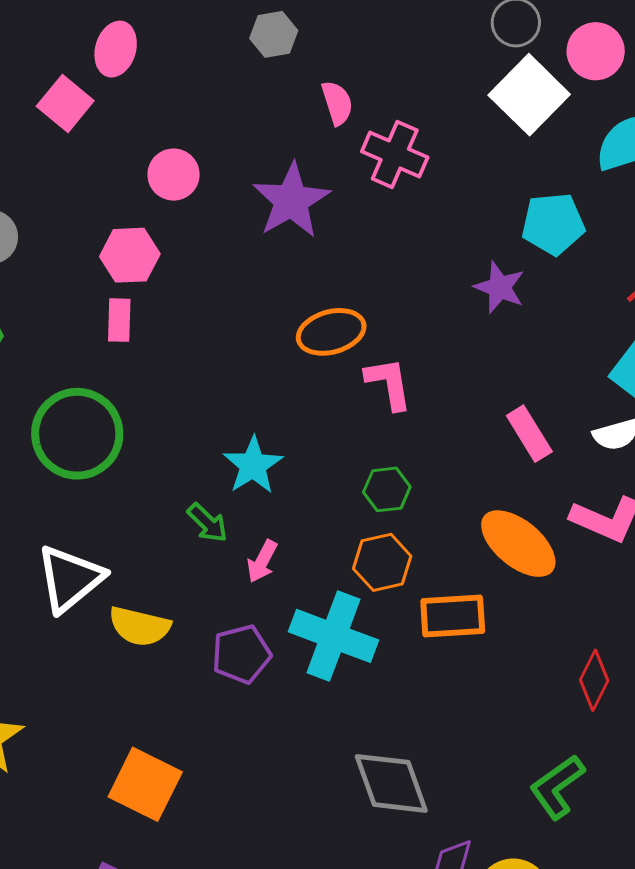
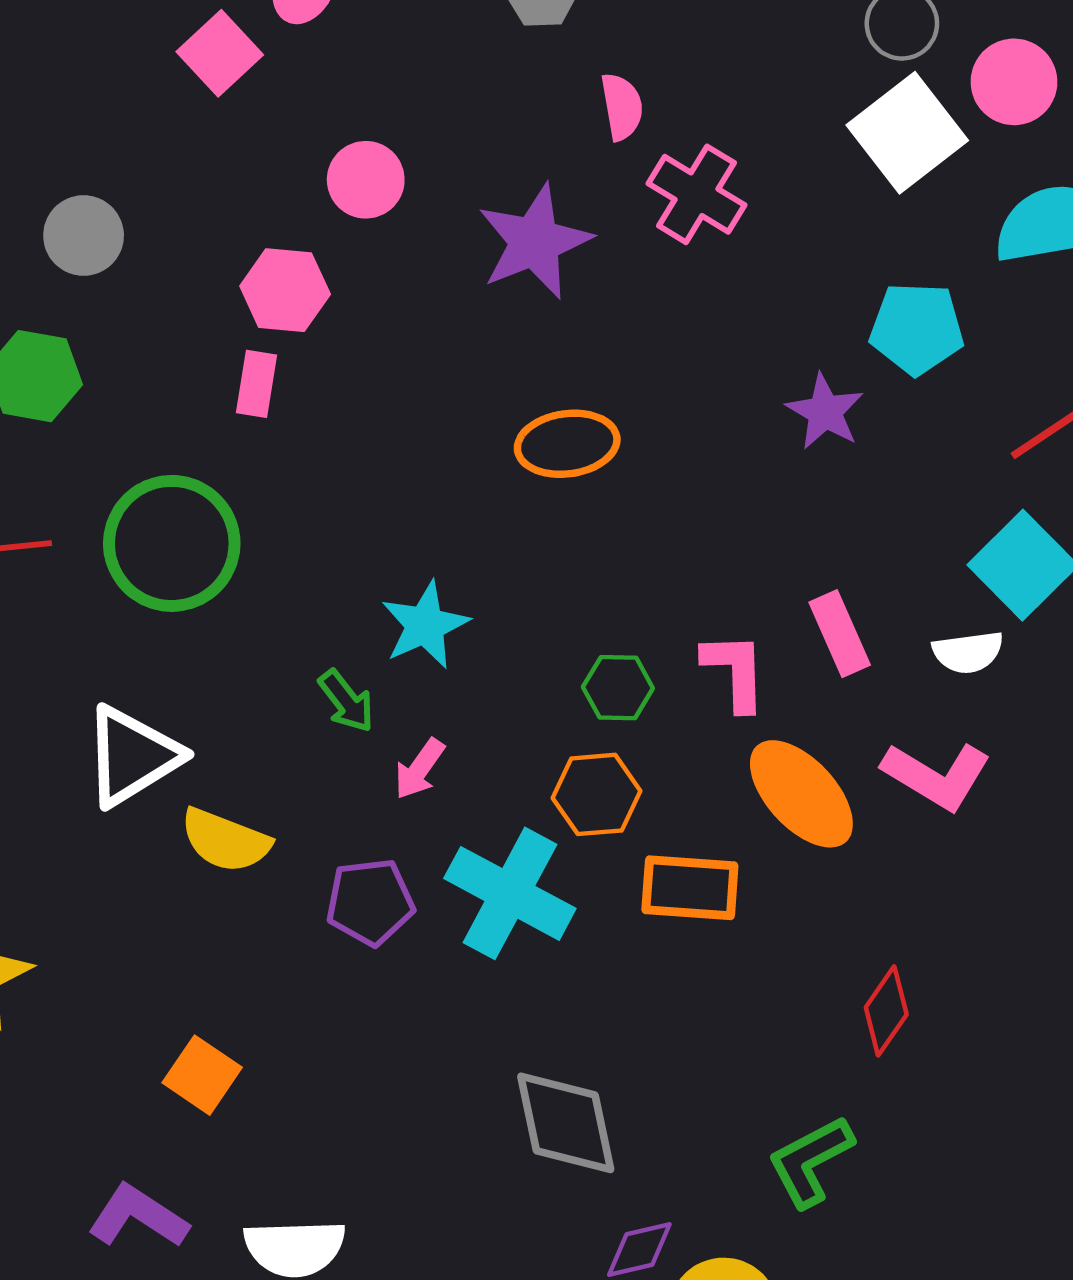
pink L-shape: (389, 383) -> (735, 671), moved
orange square: (145, 784) -> (202, 1075), size x0.7

